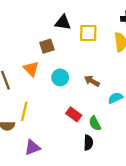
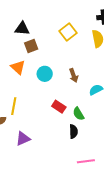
black triangle: (63, 22) -> (22, 28), moved
yellow square: (88, 33) -> (68, 32), turned -36
brown arrow: (92, 81) -> (74, 75), turned -136

